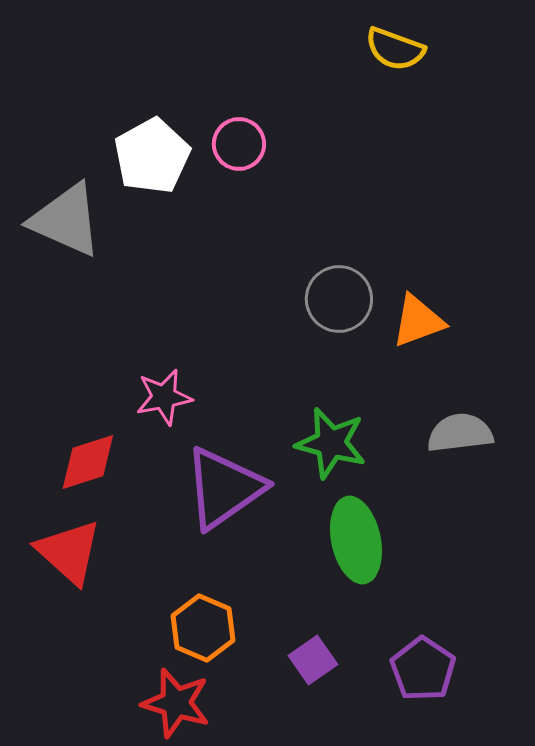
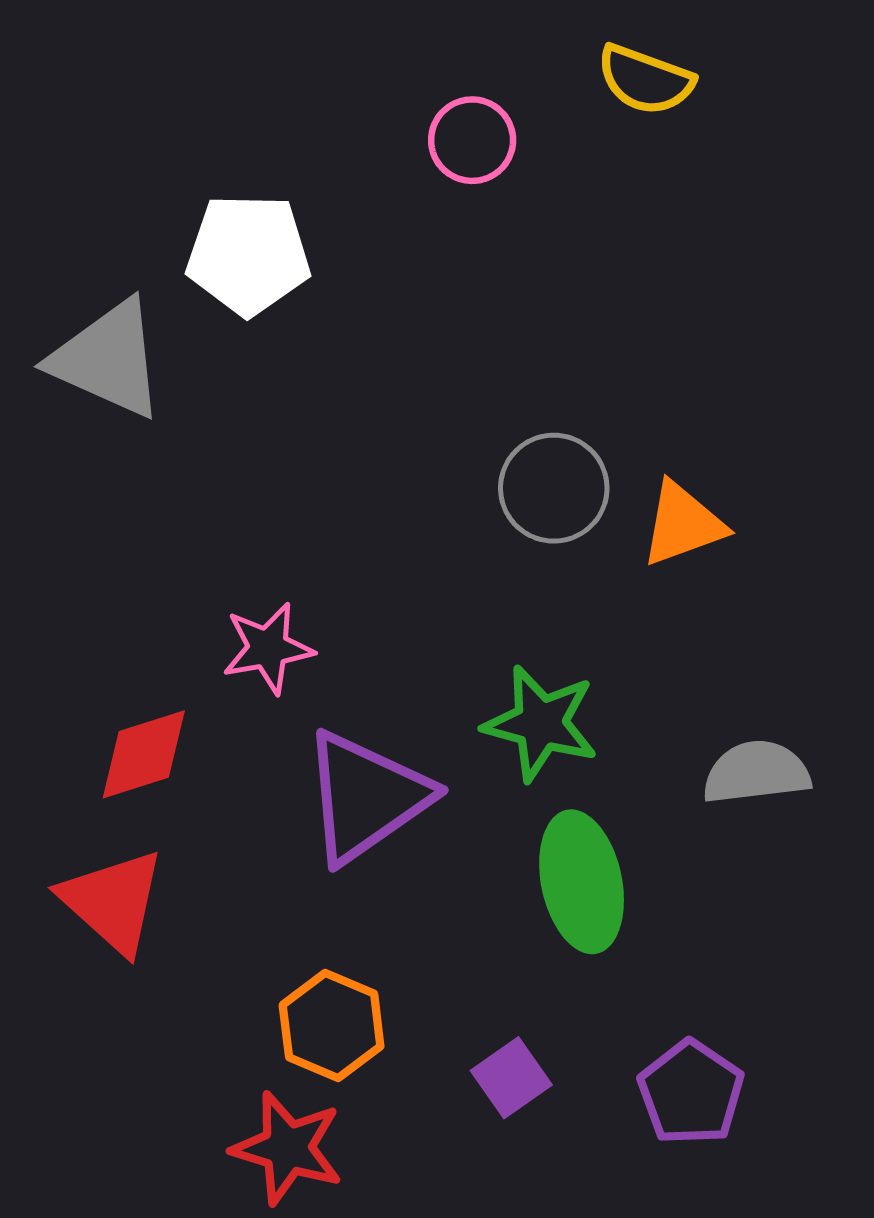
pink circle: (239, 144) -> (472, 140), moved
white pentagon: (152, 156) -> (248, 255), turned 30
gray semicircle: (460, 433) -> (756, 772), moved

